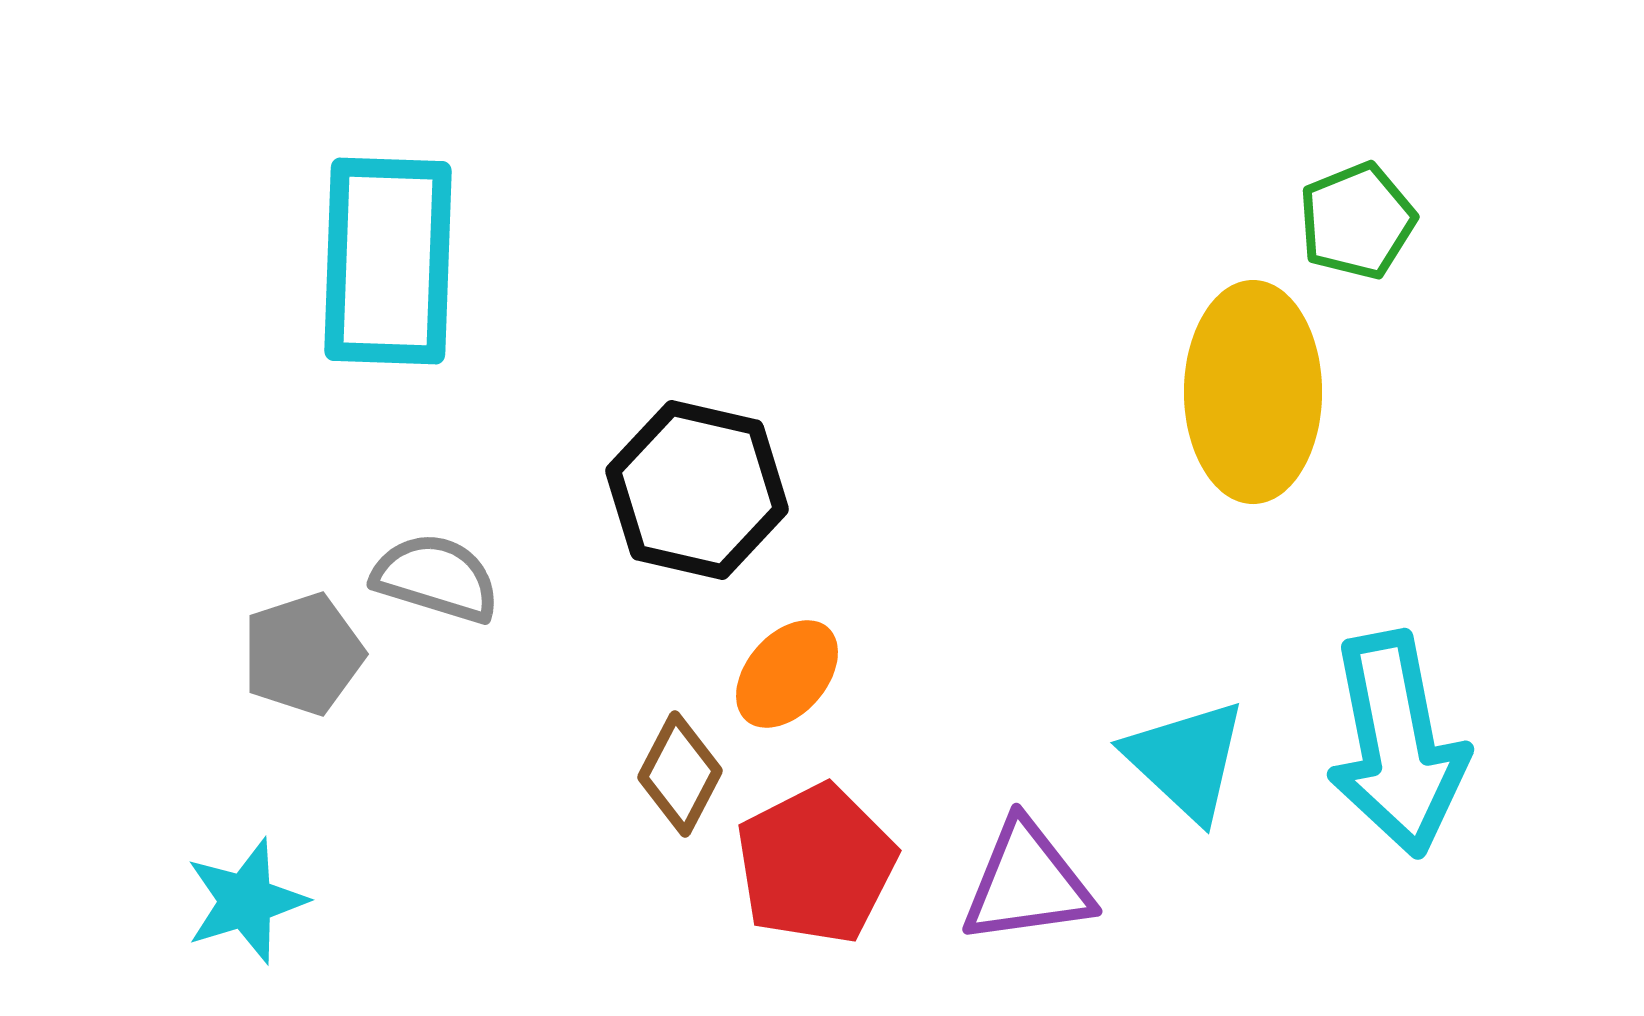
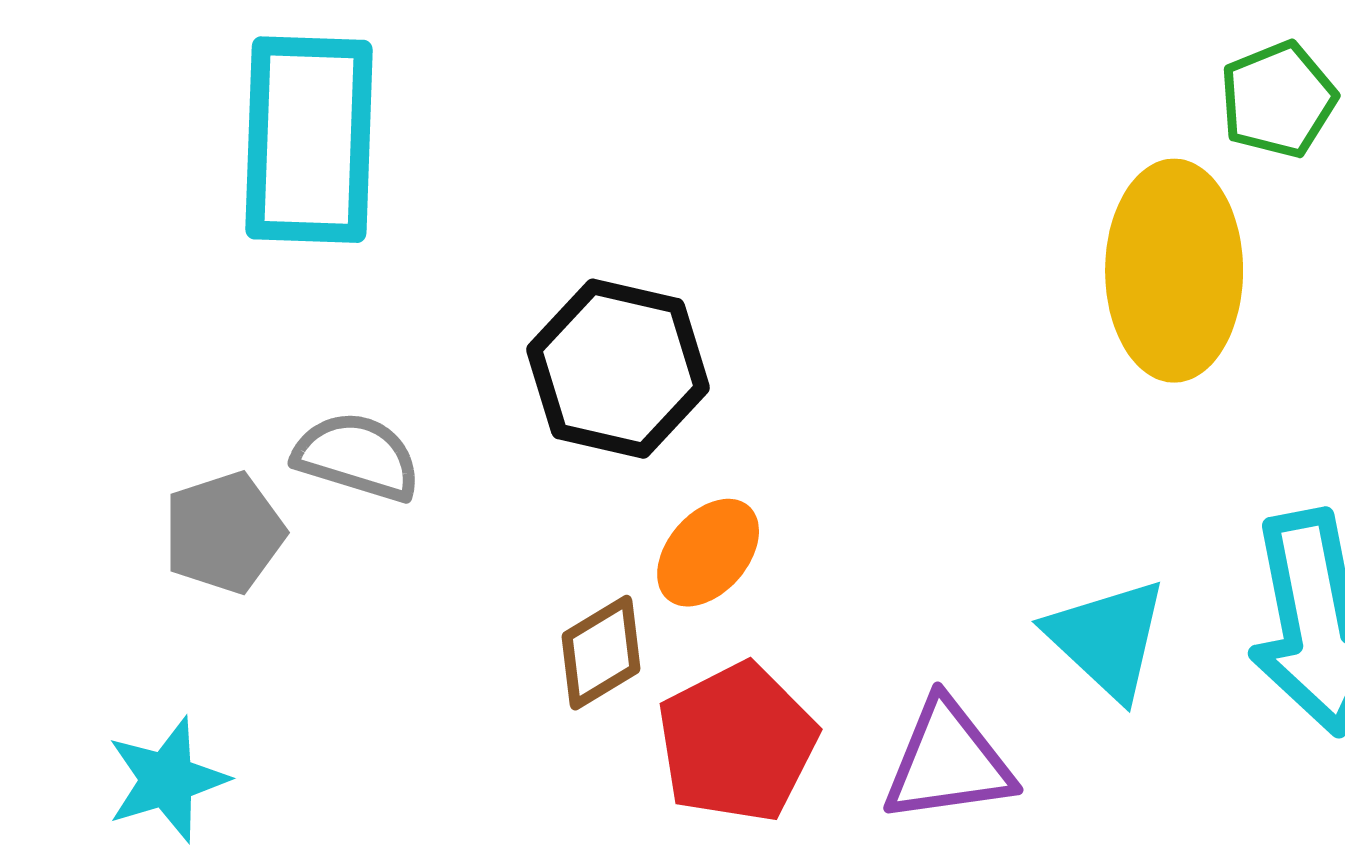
brown diamond: (680, 774) -> (601, 653), turned 31

